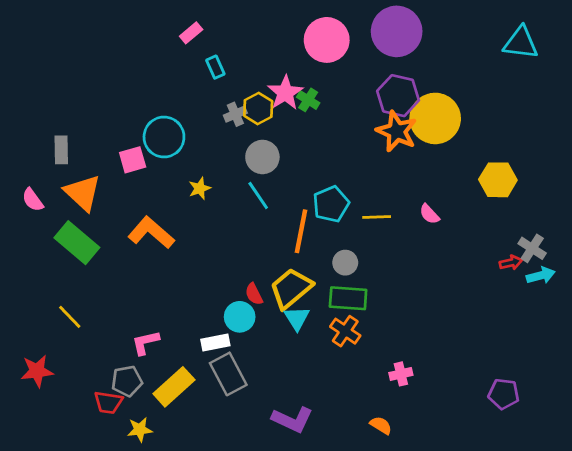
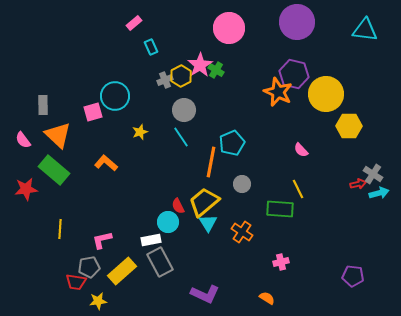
purple circle: (397, 31) -> (297, 22), moved
purple hexagon: (398, 96) -> (294, 74), moved
yellow circle: (435, 118) -> (326, 94), moved
yellow line: (377, 217) -> (298, 189), moved, turned 66
orange L-shape: (151, 233) -> (106, 163), size x0.7
green rectangle: (348, 298) -> (280, 209), moved
yellow line: (70, 317) -> (60, 229), moved, turned 48
red star: (37, 371) -> (26, 189), moved

